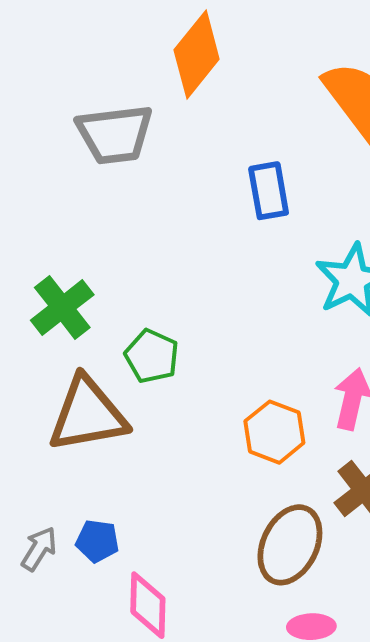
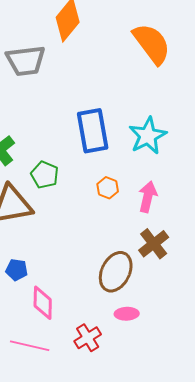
blue rectangle: (269, 191) -> (93, 131), moved, size x1.5
orange hexagon: (274, 432) -> (108, 188), moved, size x0.7

